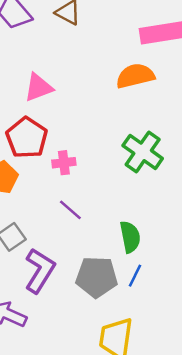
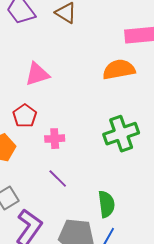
red pentagon: (27, 138) -> (25, 116), size x0.7
green cross: (143, 152) -> (121, 134), turned 32

